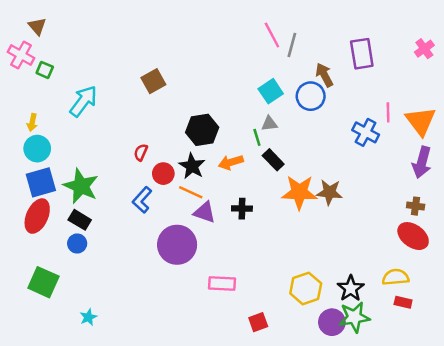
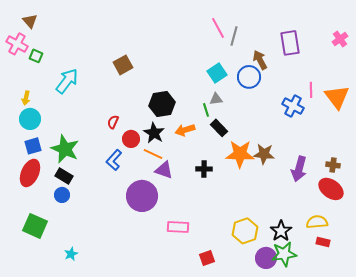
purple arrow: (422, 162) -> (299, 169), moved
blue square: (41, 182) -> (33, 146), size x0.7
black cross: (242, 209) -> (204, 169), moved

